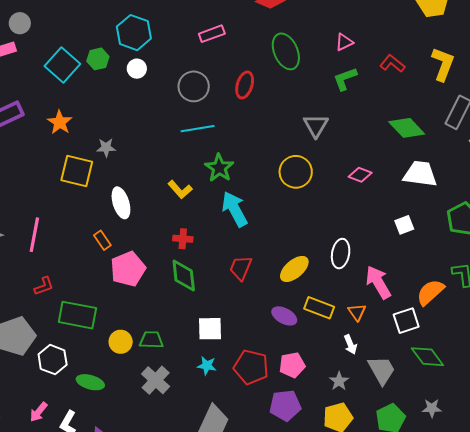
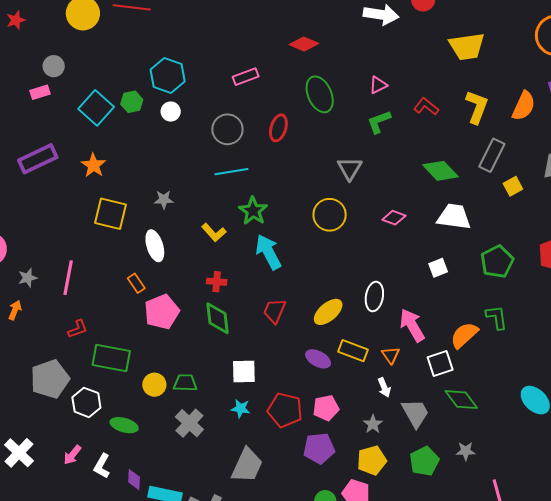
gray star: (106, 148) -> (164, 200), moved

